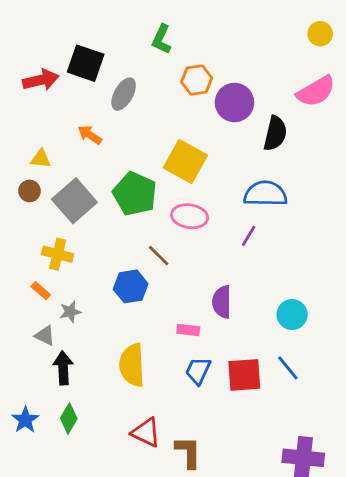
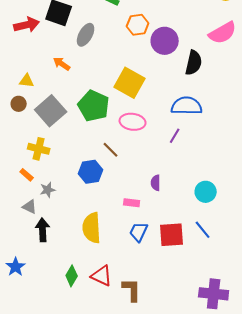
purple semicircle: (222, 302) -> (156, 183), size x0.7
green diamond: (69, 418) -> (72, 276), moved

